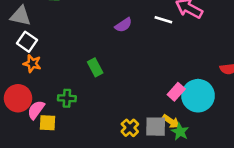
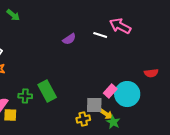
green rectangle: (95, 67) -> (47, 91), moved, size x1.5
gray square: (156, 127) -> (94, 105), moved
yellow cross: (130, 128) -> (83, 119), moved, turned 32

